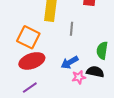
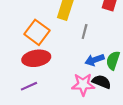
blue arrow: (69, 62) -> (95, 60), moved
pink star: (79, 77) -> (83, 84), size x1.5

